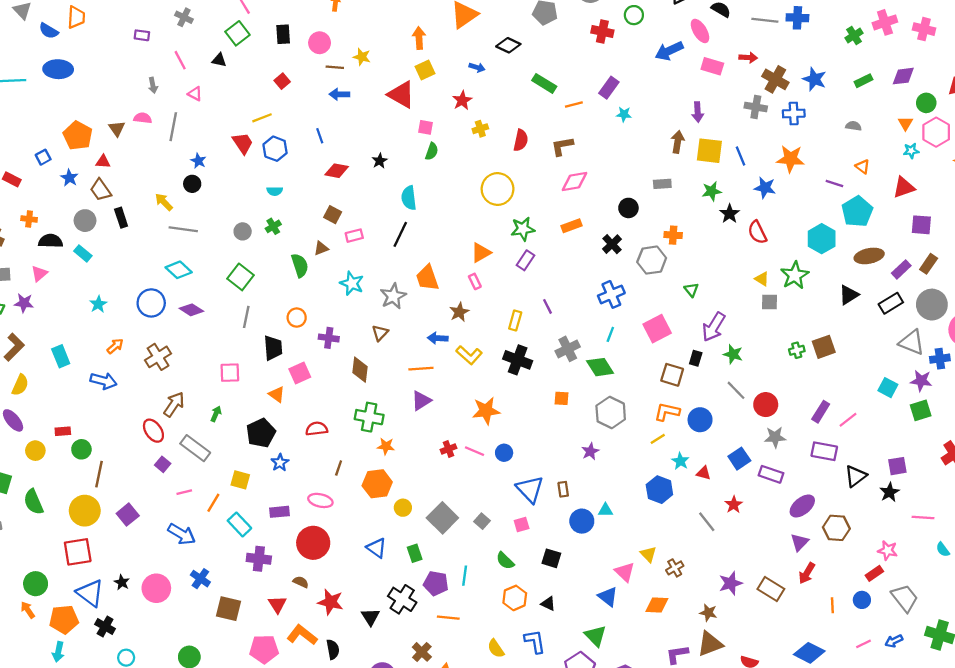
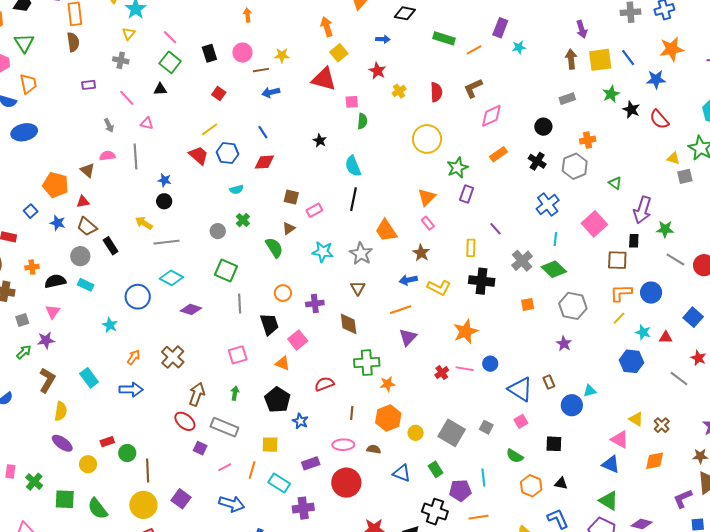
red diamond: (337, 171) -> (264, 162), moved
blue circle: (151, 303) -> (138, 297), moved
brown semicircle: (301, 582) -> (374, 449), moved

